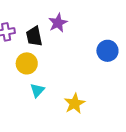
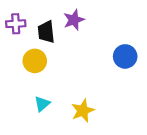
cyan triangle: (37, 90) -> (42, 104), moved

